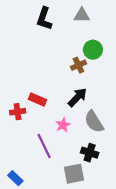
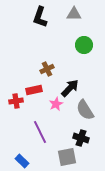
brown cross: (78, 65) -> (47, 69), moved
red rectangle: (38, 99) -> (34, 90), turned -35
pink star: (63, 125) -> (56, 104), moved
blue rectangle: (15, 178) -> (22, 161), moved

